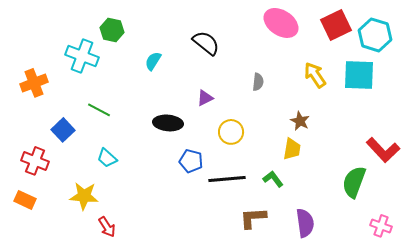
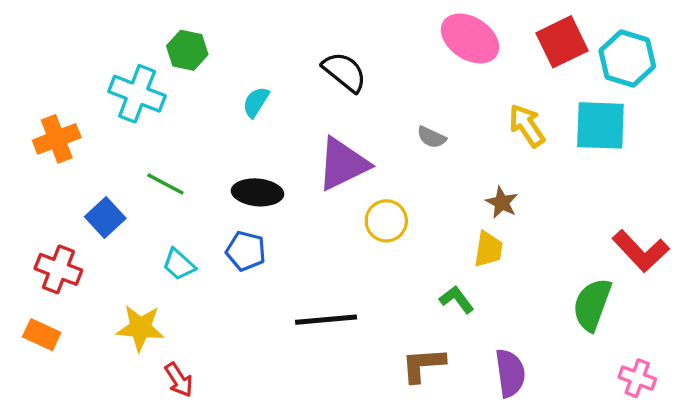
gray semicircle: (258, 82) -> (432, 137), turned 108
purple triangle: (205, 98) -> (343, 164), size x2.0
black ellipse: (168, 123) -> (257, 192), moved
blue pentagon: (191, 161) -> (246, 251), moved
black line: (227, 179) -> (326, 320), moved

